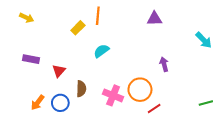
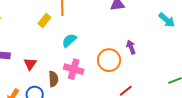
orange circle: (140, 90) -> (109, 60), moved
pink cross: (113, 95) -> (74, 69), moved

